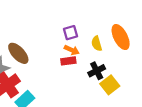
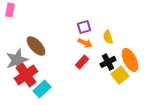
orange ellipse: (121, 37) -> (130, 60), moved
red rectangle: (68, 61) -> (82, 62), moved, turned -40

